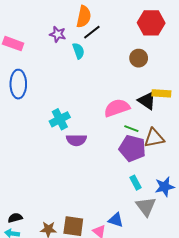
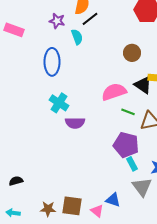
brown circle: (139, 58) -> (132, 53), moved
blue ellipse: (18, 84) -> (52, 62), moved
cyan cross: (60, 119) -> (59, 103), turned -30
purple pentagon: (132, 148) -> (126, 145), moved
black semicircle: (15, 218) -> (16, 181), moved

